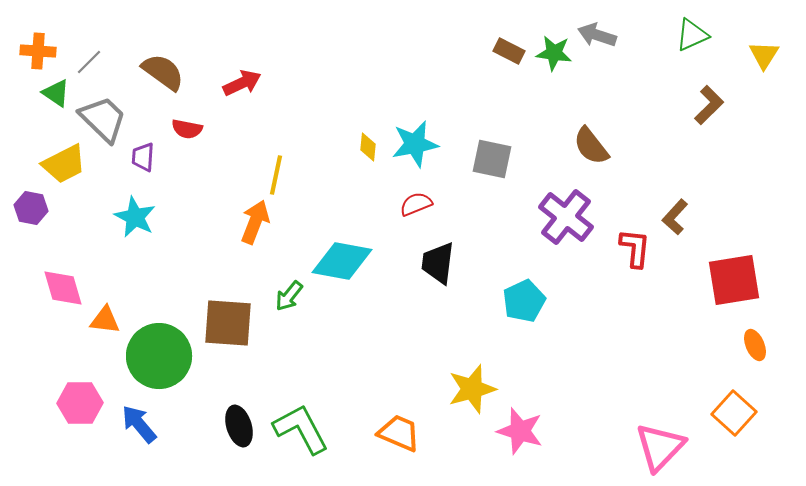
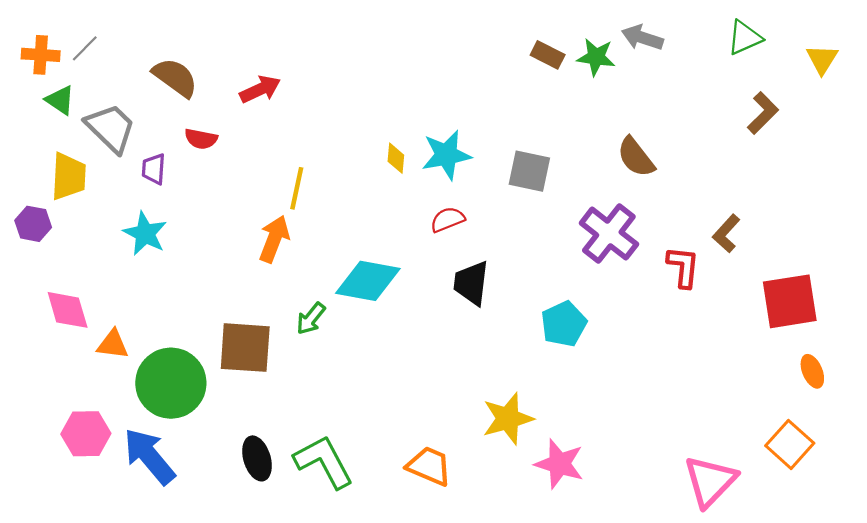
gray line: (89, 62) -> (85, 48), moved
yellow trapezoid: (64, 164) -> (69, 176), turned -60
blue arrow: (139, 424) -> (149, 456), size x1.4

